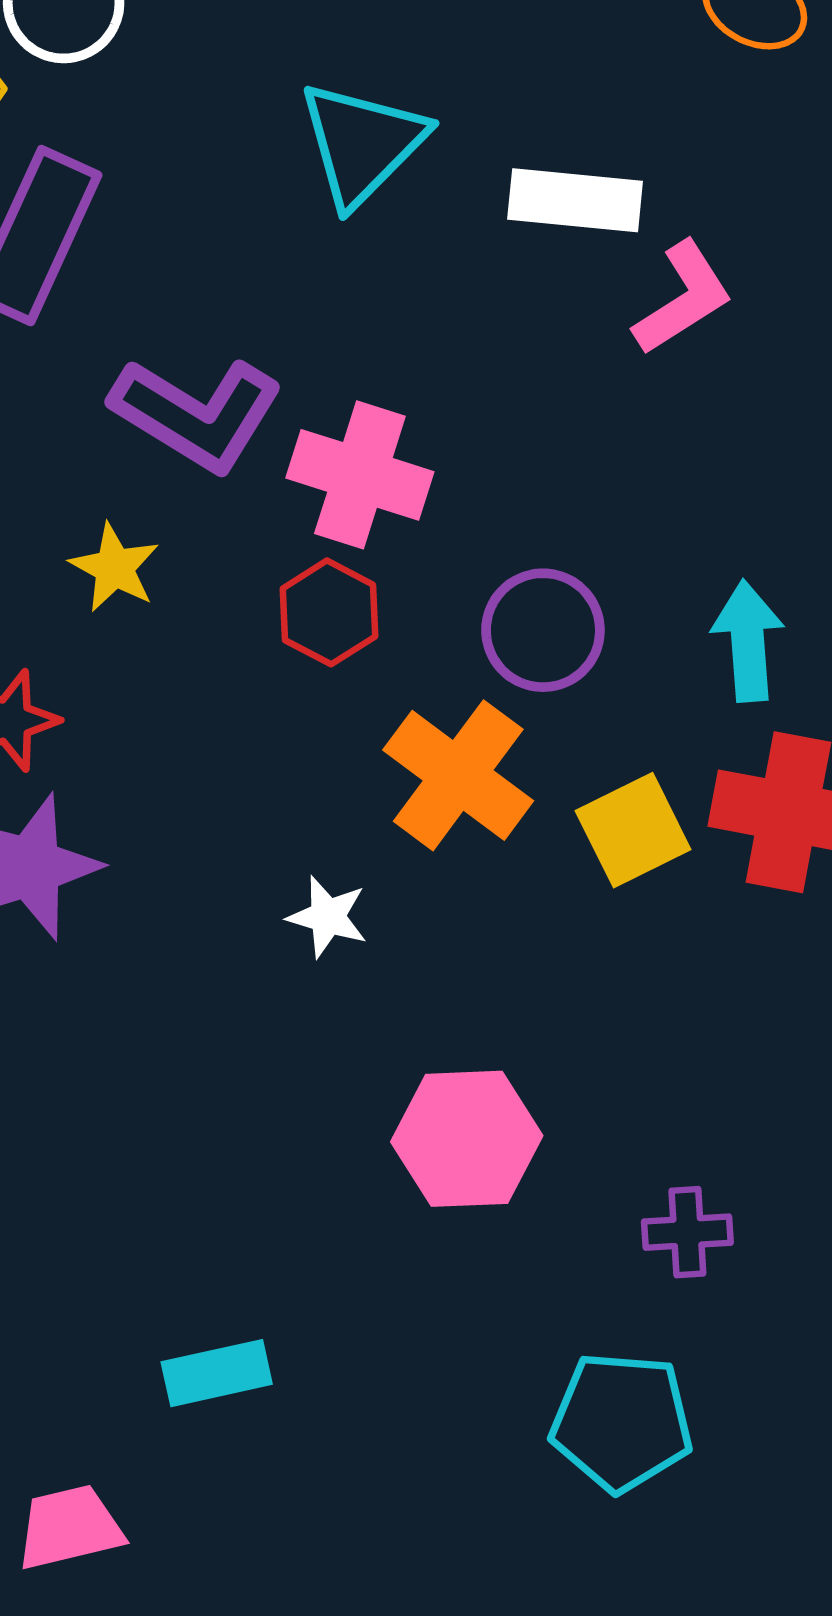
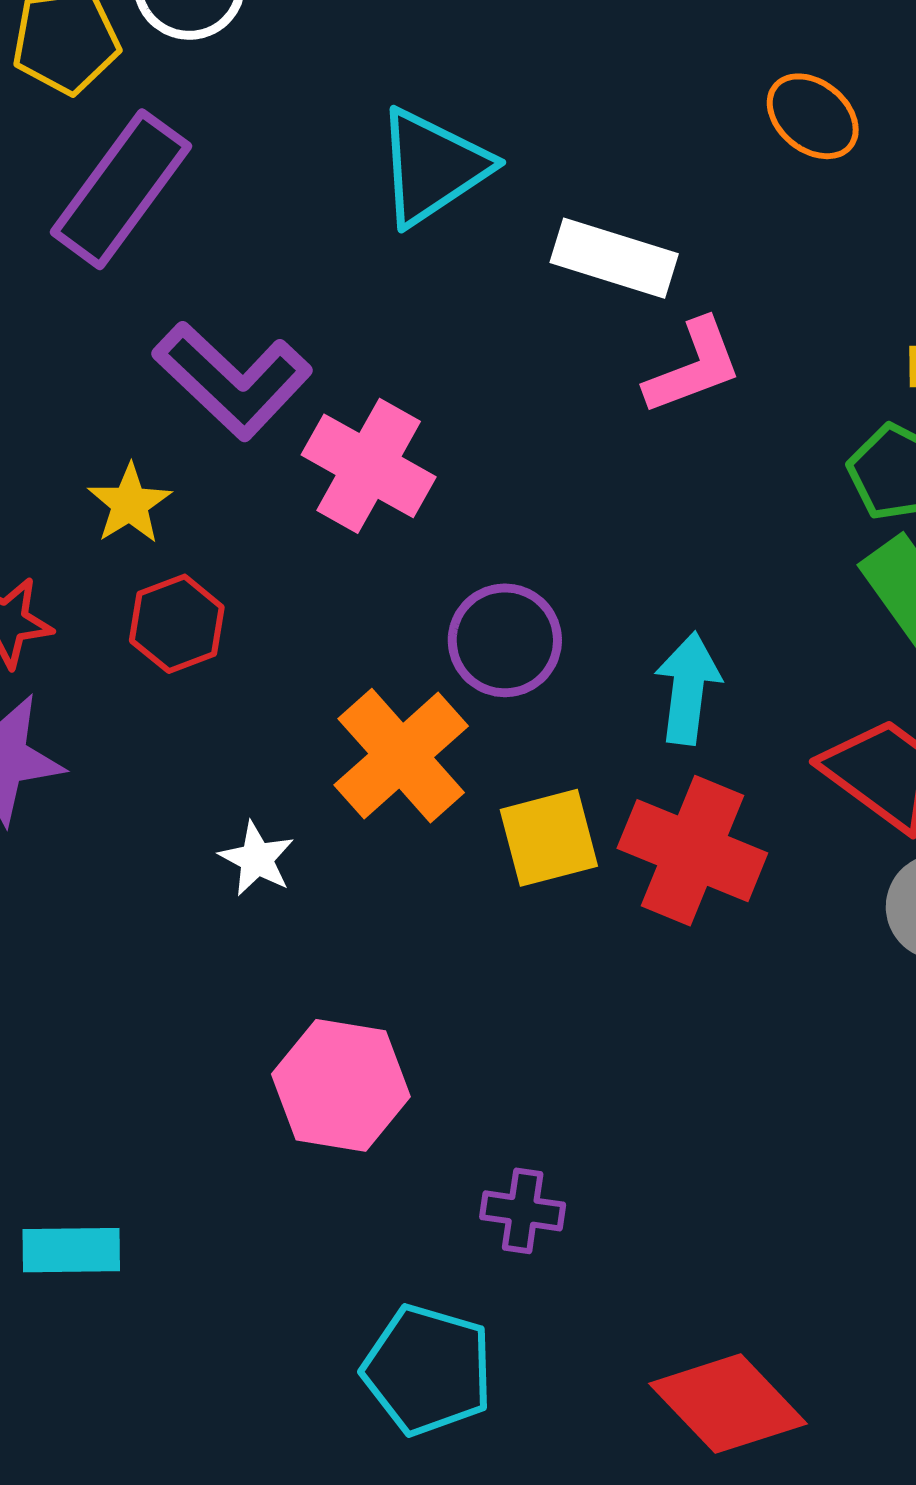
red hexagon: (329, 612) -> (177, 624), moved

